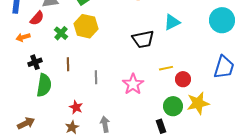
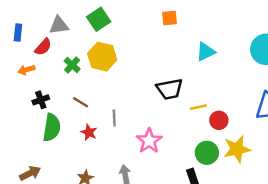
black trapezoid: (143, 39) -> (170, 89), moved
brown line: (68, 64) -> (81, 102), turned -56
pink star: (133, 84) -> (149, 141), moved
red star: (76, 107) -> (89, 132), moved

